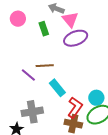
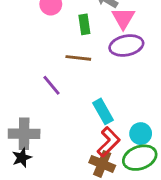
brown line: (45, 66) -> (78, 58), moved
cyan rectangle: (57, 88) -> (103, 111), moved
gray cross: (32, 112) -> (24, 134), moved

